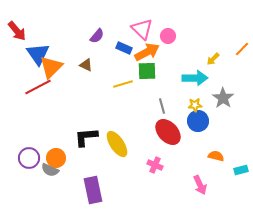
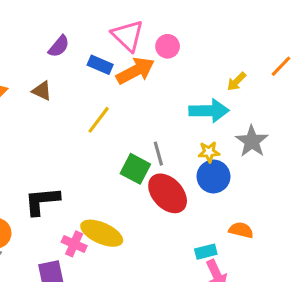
green square: (147, 71) -> (135, 169), moved, turned 30
yellow line: (123, 84) -> (99, 120), turned -36
yellow ellipse: (117, 144) -> (102, 233), moved, turned -32
pink cross: (155, 165) -> (74, 244), moved
cyan rectangle: (241, 170) -> (206, 252), moved

